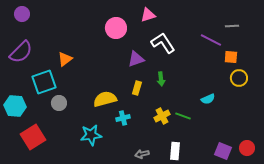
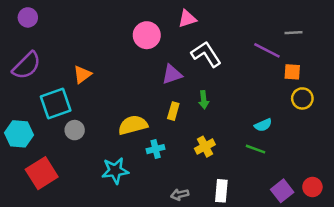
green line: (183, 116) -> (256, 149), moved
purple square: (223, 151) -> (282, 191), turned 30

